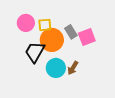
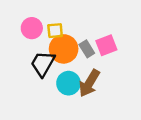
gray rectangle: (71, 32) -> (87, 49), moved
brown arrow: (73, 68) -> (89, 83), size x1.6

